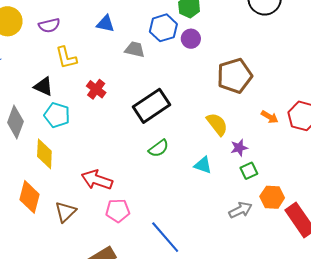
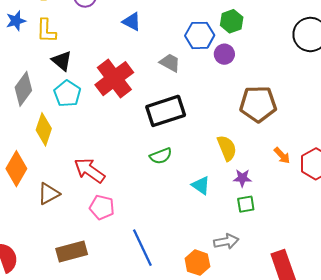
blue triangle: (105, 24) -> (132, 22), moved
gray trapezoid: (135, 49) -> (170, 63), moved
yellow L-shape: (66, 58) -> (46, 31), moved
red cross: (96, 89) -> (114, 79), size x1.8
orange hexagon: (272, 197) -> (197, 263), moved

